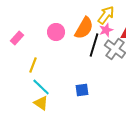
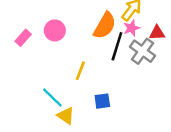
pink circle: (56, 32) -> (55, 30), moved
yellow line: (33, 65) -> (80, 71), moved
yellow triangle: (41, 103) -> (66, 116), moved

